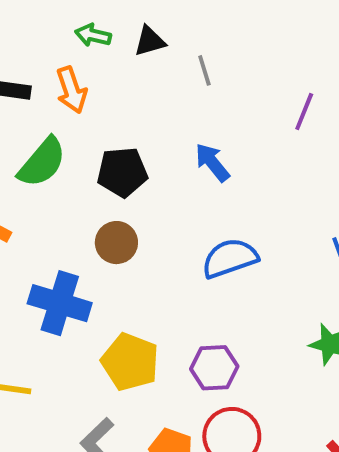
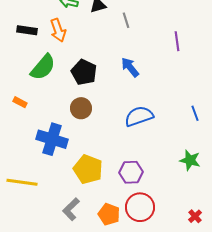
purple line: (304, 111) -> (177, 41), turned -30
black pentagon: (122, 172) -> (84, 72), turned 30

